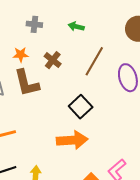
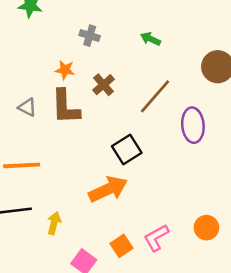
green arrow: (76, 26) -> (151, 39), moved
orange arrow: (72, 140) -> (108, 189), turned -32

